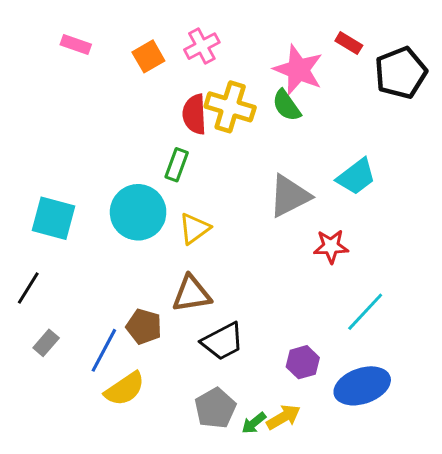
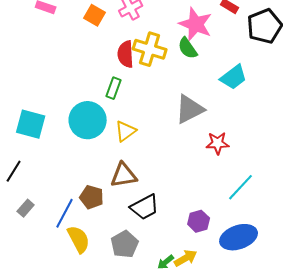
orange square: (148, 56) -> (95, 15), turned -30
cyan trapezoid: (356, 177) -> (234, 77), moved
yellow semicircle: (125, 389) -> (79, 239), turned -84
gray pentagon: (215, 408) -> (125, 244), moved

